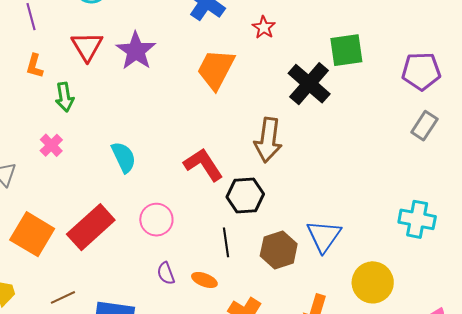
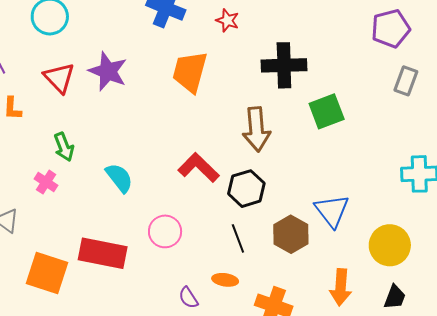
green square: (346, 50) -> (327, 111), moved
black cross: (309, 84) -> (284, 65), turned -30
green arrow: (65, 97) -> (64, 147), moved
red rectangle: (91, 227) -> (103, 253), turned 66
purple semicircle: (166, 273) -> (188, 298), moved

